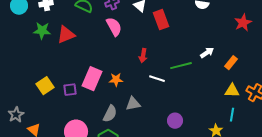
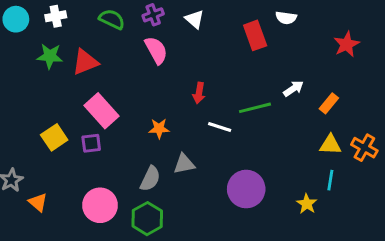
red rectangle: (161, 20) -> (255, 35), moved
pink rectangle: (92, 79) -> (101, 111), moved, turned -65
purple circle: (175, 121) -> (246, 189), size x1.6

